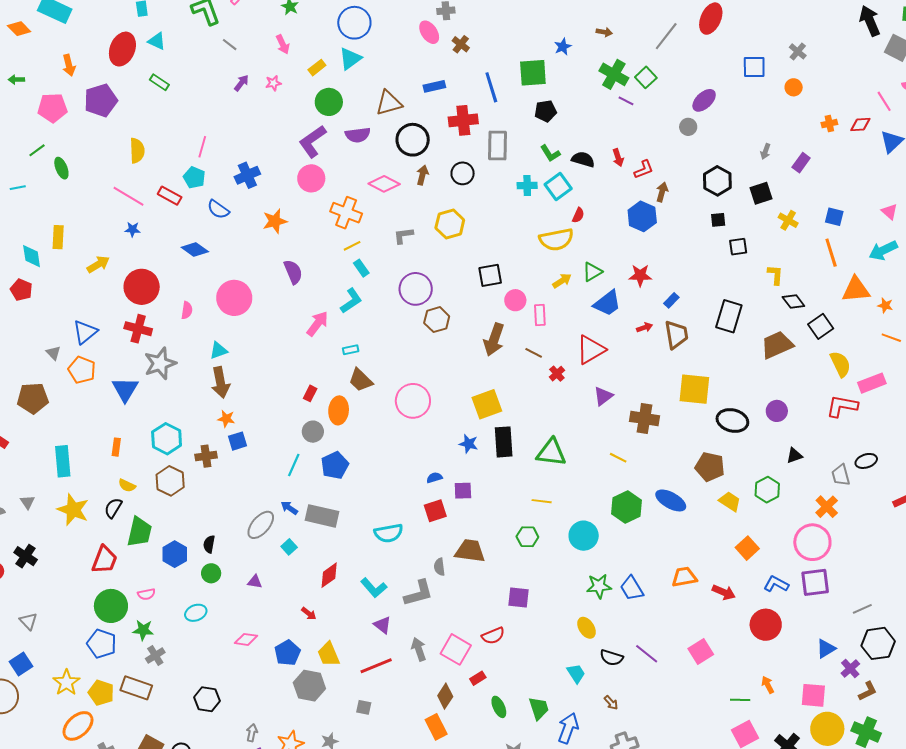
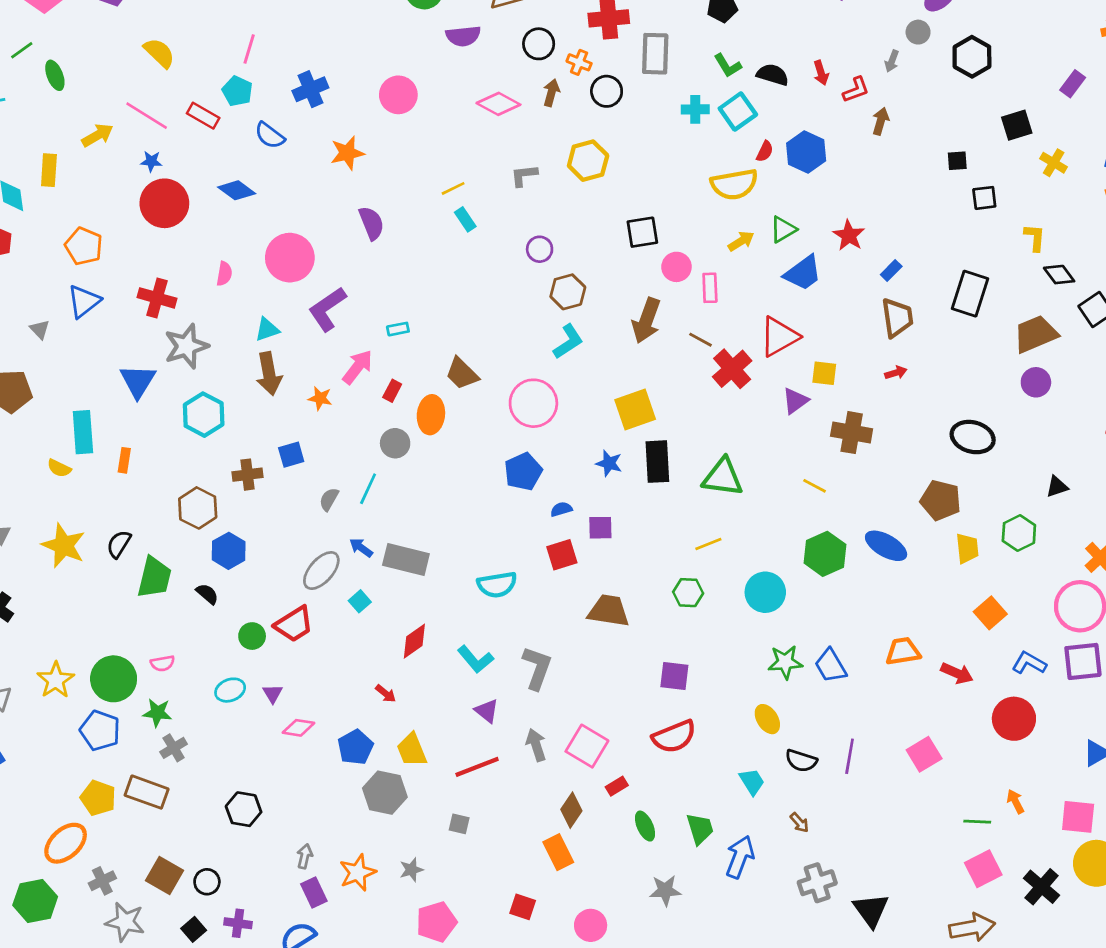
black circle: (413, 140) -> (539, 44), size x0.7
purple L-shape: (312, 141) -> (327, 309), moved
yellow semicircle: (137, 151) -> (159, 53), turned -45
gray arrow: (765, 151) -> (892, 61), moved
black hexagon: (717, 181) -> (972, 57), moved
orange cross: (346, 213) -> (579, 62), moved, size x0.6
blue hexagon: (642, 216) -> (806, 152), moved
yellow arrow: (98, 264) -> (97, 135), moved
red star: (640, 275) -> (849, 235), turned 30
red circle: (142, 287) -> (164, 203), moved
purple circle: (416, 289) -> (540, 249), size x0.6
cyan L-shape: (351, 301) -> (568, 341), moved
pink arrow: (317, 324) -> (357, 367), moved
red arrow: (644, 328) -> (896, 373), moved
cyan rectangle: (351, 350) -> (398, 329), moved
orange pentagon: (82, 370) -> (84, 246), moved
red cross: (557, 374) -> (732, 369), size x1.8
yellow square: (694, 389) -> (824, 373), moved, size x0.6
purple circle: (777, 411) -> (1036, 382), moved
orange star: (226, 419) -> (320, 398), moved
cyan hexagon: (167, 439) -> (204, 415), moved
cyan rectangle: (63, 461) -> (83, 432), moved
blue pentagon: (335, 465) -> (523, 472), moved
yellow semicircle: (127, 485) -> (59, 468), moved
yellow line: (542, 501) -> (708, 544), turned -30
yellow trapezoid: (730, 501) -> (967, 548), turned 50
black semicircle: (209, 544) -> (207, 594), moved, turned 120
blue hexagon: (175, 554) -> (229, 551), moved
red trapezoid: (104, 560) -> (294, 624), moved, turned 36
gray semicircle: (439, 567) -> (329, 499), moved, turned 36
purple triangle: (255, 582) -> (273, 693), moved, turned 49
gray L-shape: (419, 593) -> (537, 668), turned -56
red semicircle: (493, 636) -> (674, 737), moved, size x1.4
purple line: (647, 654) -> (850, 756), turned 60
yellow star: (66, 683) -> (56, 680), moved

